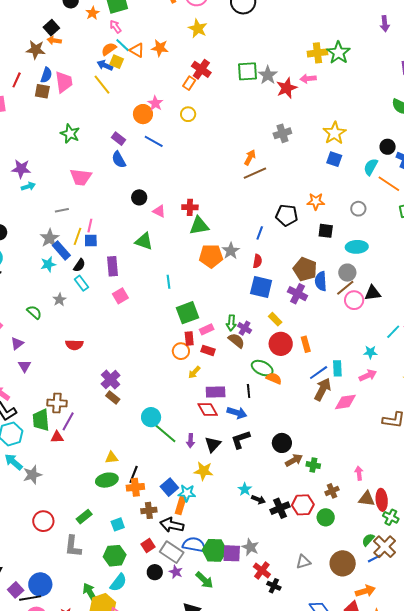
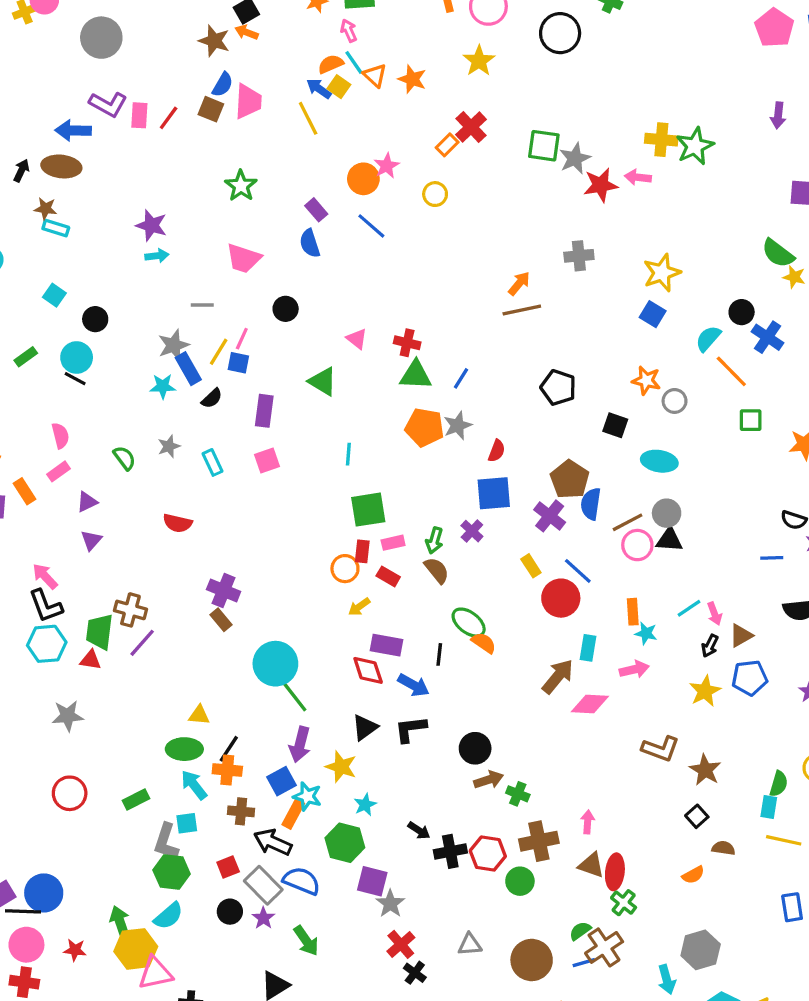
red line: (17, 80) -> (169, 118), moved
black circle: (139, 197) -> (286, 309), moved
orange star: (316, 201) -> (646, 380), moved
blue line: (260, 233) -> (461, 378), moved
gray circle: (347, 273) -> (667, 513), moved
cyan rectangle: (81, 283) -> (212, 462), moved
blue square: (261, 287) -> (494, 493), turned -30
yellow rectangle: (275, 319) -> (531, 566), moved
purple cross: (245, 328) -> (472, 531), moved
red circle: (281, 344) -> (561, 598), moved
orange rectangle: (306, 344) -> (633, 612), moved
blue line: (319, 373) -> (578, 571), moved, turned 66
purple cross: (111, 380) -> (224, 591), turned -36
cyan circle: (151, 417) -> (275, 664), size x1.4
red triangle: (57, 437) -> (90, 660), moved
purple arrow: (191, 441) -> (300, 744), moved, size x1.5
cyan arrow: (14, 462) -> (194, 785), moved
cyan star: (245, 489) -> (365, 805), moved
brown cross: (332, 491) -> (539, 841), size x1.6
gray L-shape: (73, 546) -> (166, 842), moved
green hexagon: (215, 550) -> (345, 843), moved
purple square: (232, 553) -> (372, 881), moved

